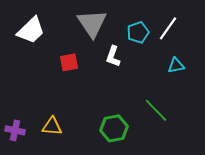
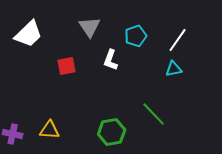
gray triangle: (92, 23) -> (90, 27), size x0.7
white line: (168, 28) -> (178, 40), moved

